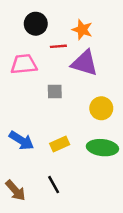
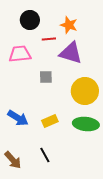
yellow circle: (101, 108) -> (85, 91), size x1.4

